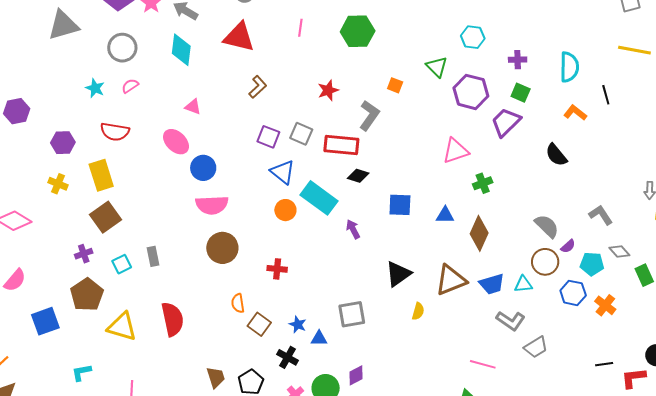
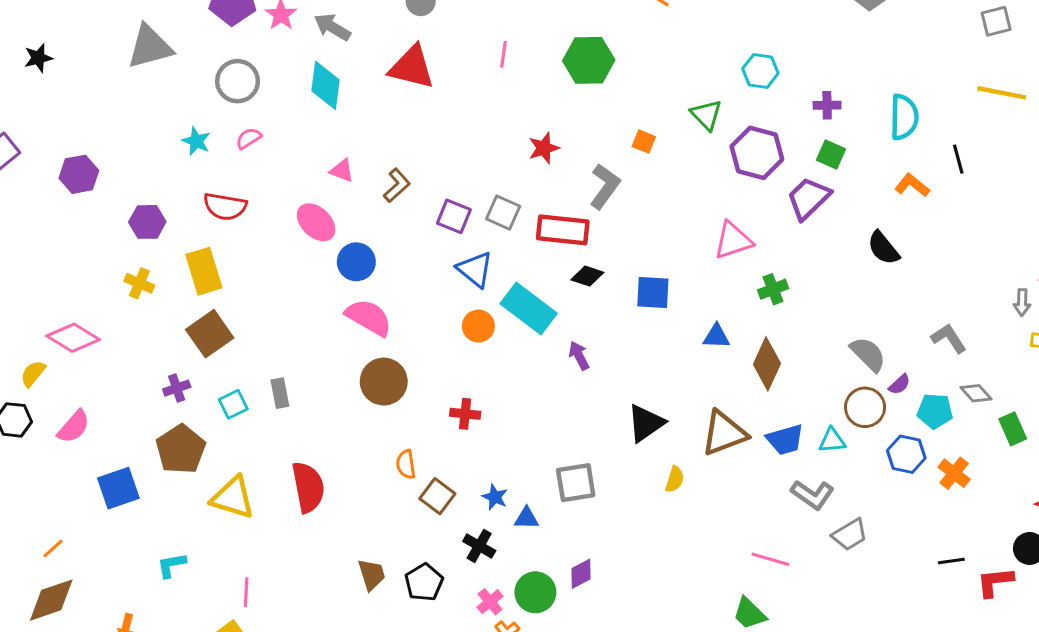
brown L-shape: (258, 87) -> (397, 185), moved
pink semicircle: (212, 205) -> (369, 317), turned -148
blue square: (400, 205) -> (653, 292), moved

